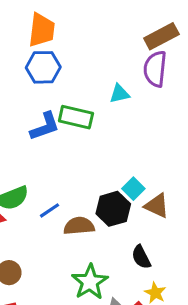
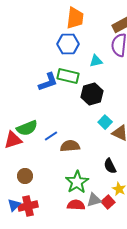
orange trapezoid: (42, 30) -> (75, 18), moved
blue hexagon: (43, 67) -> (68, 44), moved
black hexagon: (113, 209) -> (92, 94), moved

